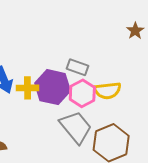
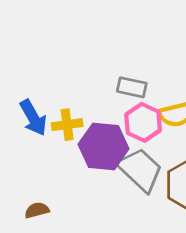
purple hexagon: (53, 87) -> (104, 146), moved

